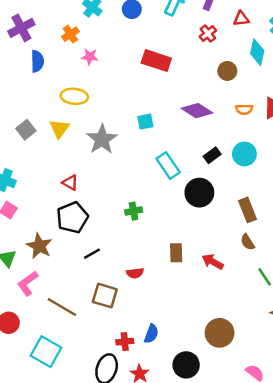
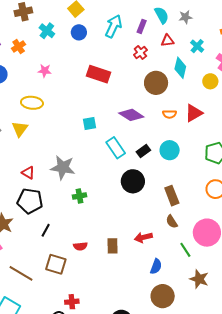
orange cross: (70, 34) -> (19, 46), moved
brown circle: (227, 71) -> (156, 83), size x1.5
gray star: (102, 139) -> (63, 168), moved, turned -30
cyan rectangle: (168, 165) -> (116, 148), moved
black pentagon: (72, 217) -> (30, 201), turned 30
brown rectangle: (176, 253) -> (113, 246), moved
black line: (92, 254) -> (46, 230), turned -32
red arrow: (213, 262) -> (143, 237), turned -42
brown circle: (220, 333) -> (163, 296), moved
blue semicircle: (151, 334) -> (156, 266), moved

